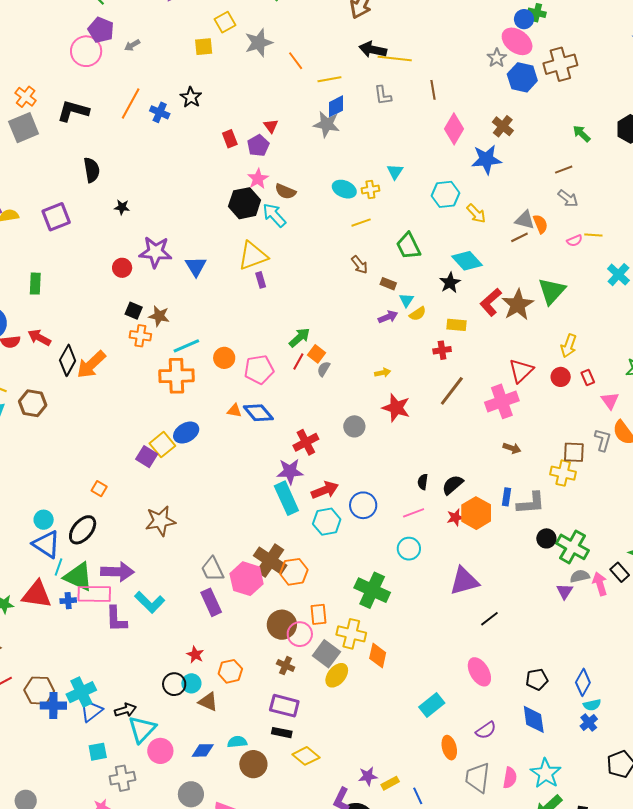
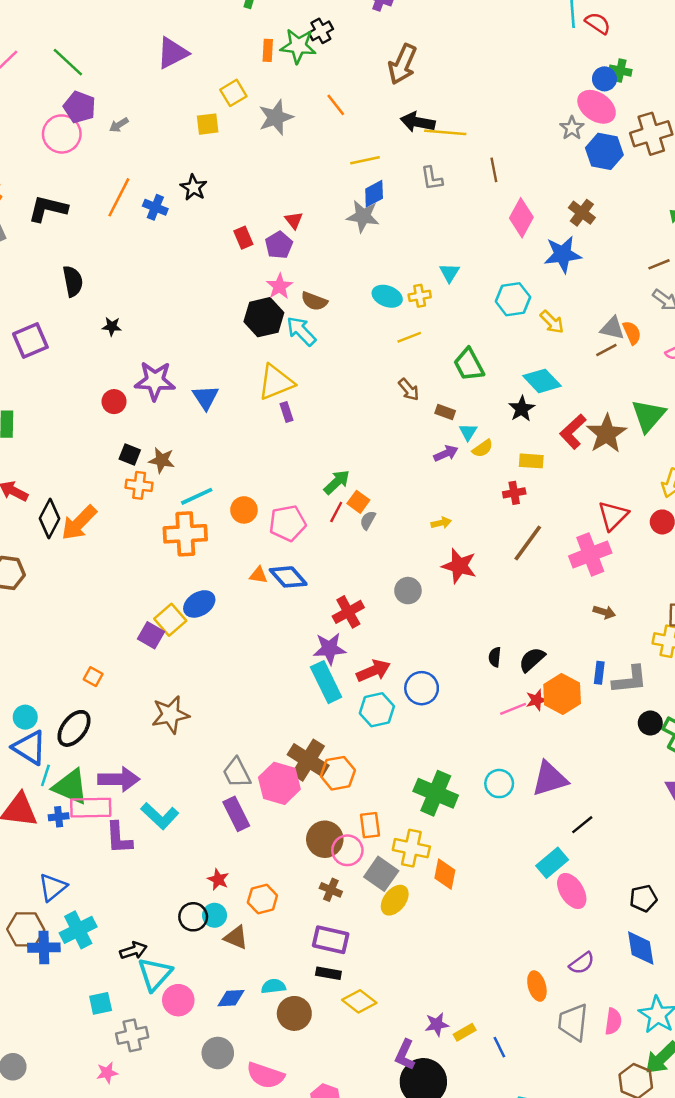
orange line: (296, 61) -> (336, 105), moved
pink line: (414, 513) -> (513, 709), moved
cyan circle: (409, 549) -> (499, 784), moved
cyan rectangle: (432, 705) -> (552, 863), moved
blue triangle: (91, 710) -> (53, 887), moved

